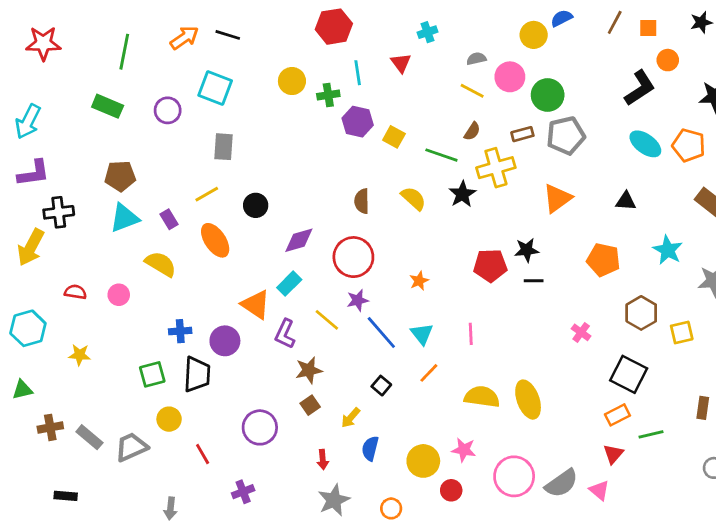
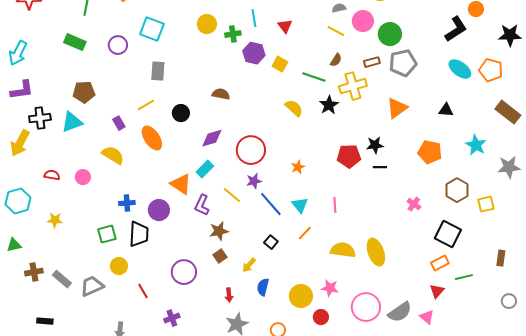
red triangle: (401, 63) -> (285, 26), moved
brown semicircle: (362, 201) -> (221, 94), moved, turned 102
cyan triangle: (124, 218) -> (72, 122), moved

